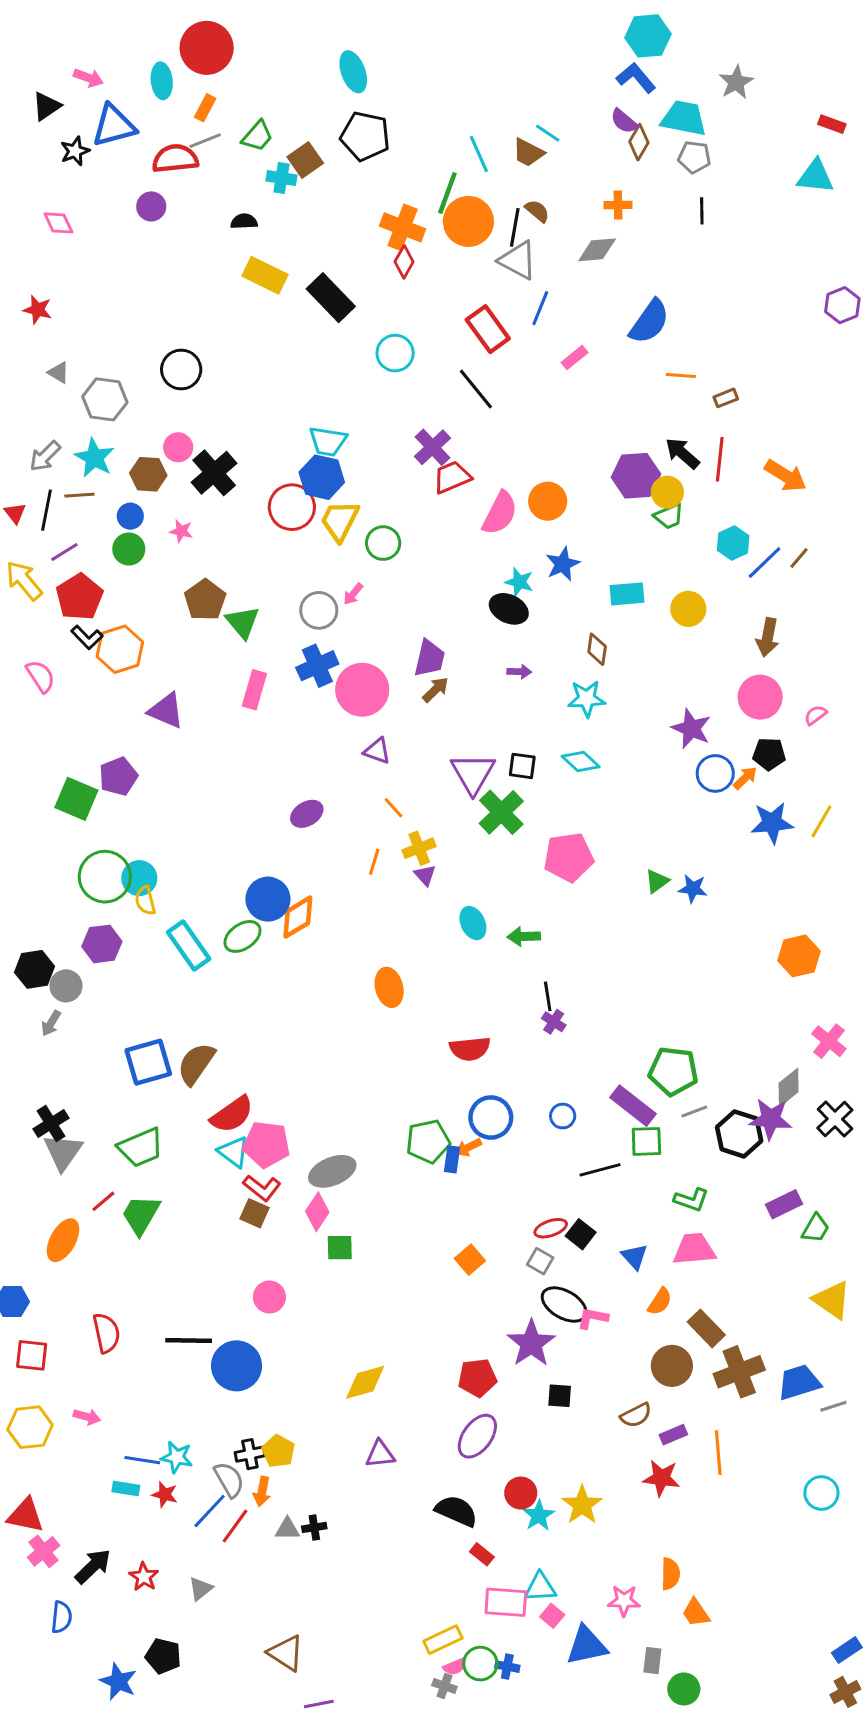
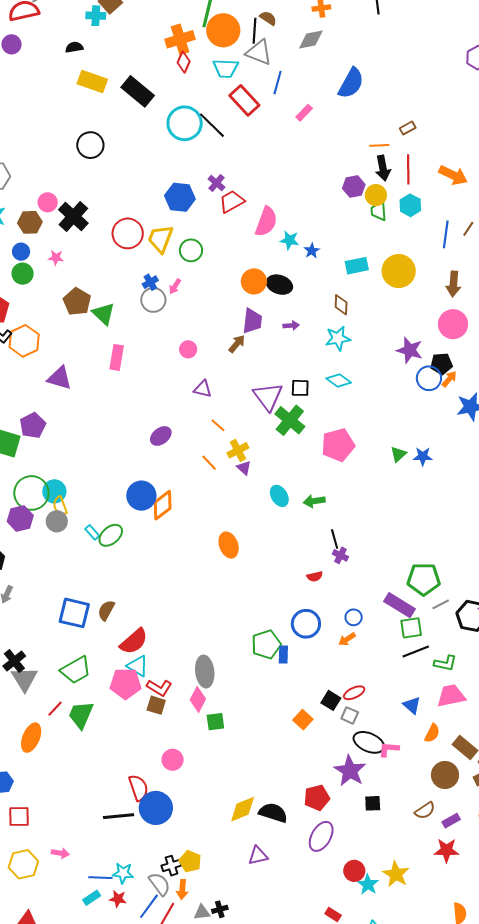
orange cross: (403, 227) -> (180, 39), turned -32
cyan circle: (395, 353) -> (185, 123), size x1.4
black circle: (181, 370) -> (90, 145), moved
orange line: (681, 375) -> (379, 145), moved
black line: (476, 389) -> (212, 125), moved
cyan trapezoid: (328, 441) -> (226, 68), moved
purple cross: (432, 447) -> (217, 183), size x0.7
black arrow: (682, 453) -> (383, 168), turned -135
purple hexagon: (636, 476) -> (354, 187), size x0.7
blue hexagon: (322, 477) -> (180, 197), moved
orange circle: (548, 501) -> (254, 281), moved
green trapezoid: (669, 516) -> (379, 211), turned 115
cyan hexagon: (733, 543) -> (410, 205), moved
blue line: (765, 562) -> (446, 234), turned -32
blue star: (563, 564) -> (312, 251), size x0.7
cyan star: (519, 582) -> (289, 240), moved
yellow circle: (688, 609) -> (399, 271), size x1.4
purple trapezoid: (429, 658) -> (252, 321), moved
blue cross: (317, 666) -> (150, 282), moved, size x0.6
pink circle: (362, 690) -> (188, 349), size x0.5
black pentagon: (769, 754) -> (441, 364), moved
orange line: (374, 862) -> (209, 463), turned -54
green ellipse: (242, 936) -> (111, 535), moved
purple hexagon: (102, 944) -> (20, 518), moved
cyan rectangle: (189, 945) -> (92, 532), size x0.5
gray circle: (66, 986) -> (57, 521), moved
red semicircle: (470, 1049) -> (315, 576), moved, size x0.6
blue square: (148, 1062) -> (74, 613), turned 36
brown semicircle: (196, 1064) -> (106, 610), size x0.7
pink pentagon: (266, 1144) -> (126, 684), moved
orange arrow: (468, 1147) -> (347, 639), moved
black line: (600, 1170) -> (416, 651), moved
gray ellipse: (332, 1171) -> (205, 672), turned -68
black square: (581, 1234) -> (331, 700), moved
red semicircle: (106, 1333) -> (138, 788), moved
black line: (189, 1340) -> (119, 816), moved
cyan rectangle: (126, 1489) -> (92, 898), turned -36
black semicircle: (456, 1511) -> (273, 813), moved

